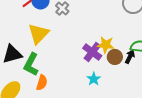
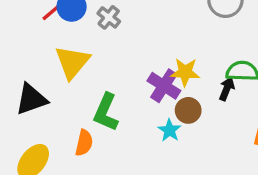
brown circle: (115, 57) -> (188, 110), moved
green L-shape: (31, 64) -> (106, 112), moved

